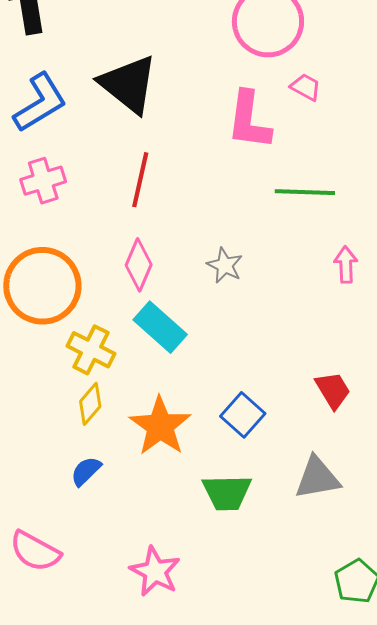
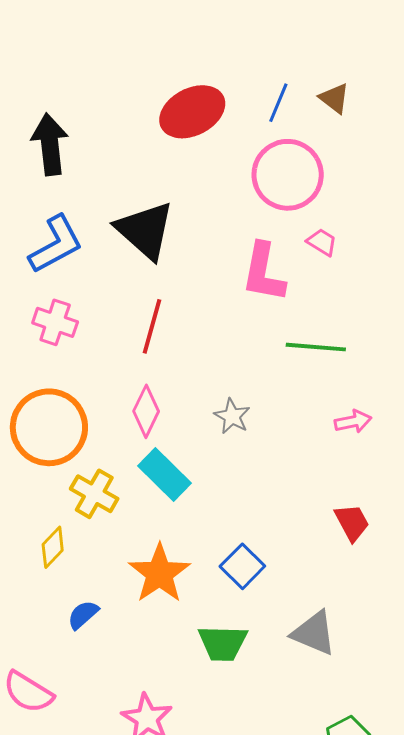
pink cross: (43, 181) -> (55, 322), turned 33
pink arrow: (346, 265) -> (353, 421), turned 78
red trapezoid: (333, 390) -> (352, 522), moved
yellow diamond: (90, 404) -> (53, 547), moved
gray triangle: (317, 478) -> (314, 633), turned 30

